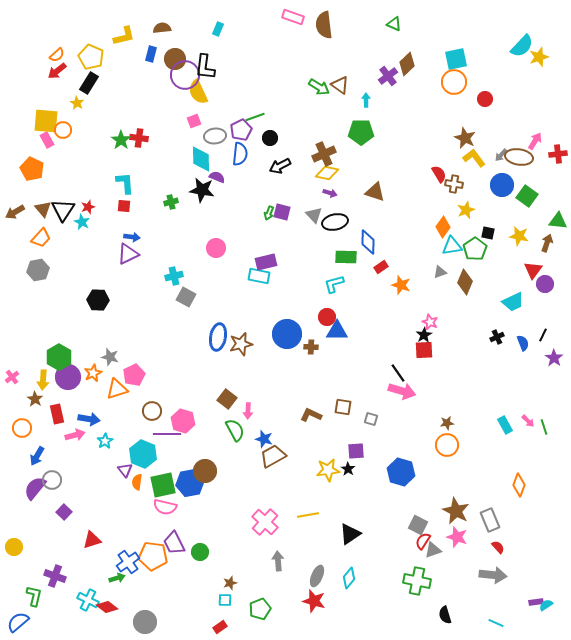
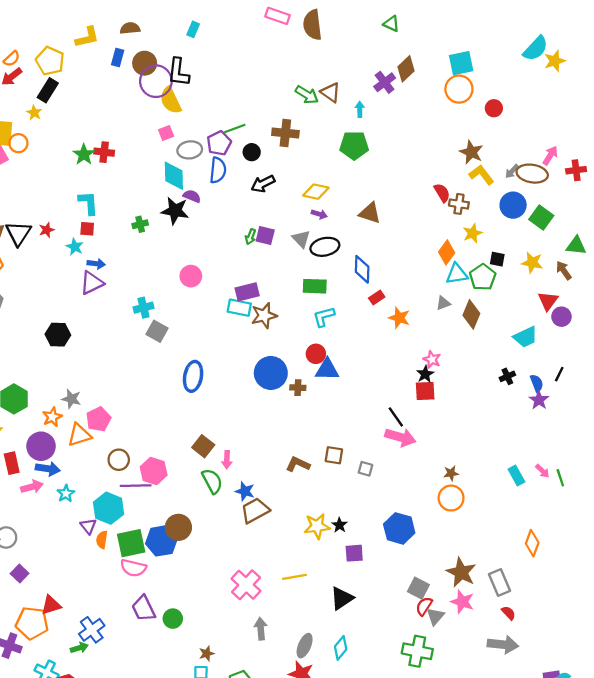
brown cross: (324, 154) -> (285, 133), moved, turned 30
cyan star: (82, 222) -> (75, 247), moved
brown arrow: (547, 243) -> (564, 270), turned -54
green rectangle: (346, 257) -> (315, 286), moved
brown star: (241, 344) -> (264, 316), moved
purple star: (554, 358) -> (539, 400), moved
purple circle: (68, 377) -> (41, 446), moved
purple square: (356, 451) -> (354, 553), moved
gray triangle: (433, 550) -> (435, 616), turned -30
orange pentagon: (153, 556) -> (32, 623), moved

